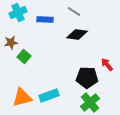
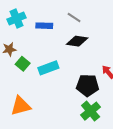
cyan rectangle: (49, 96) -> (48, 68), moved

